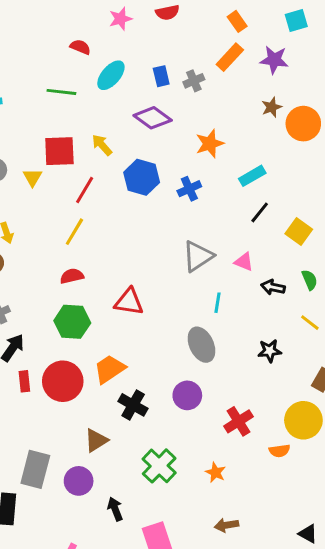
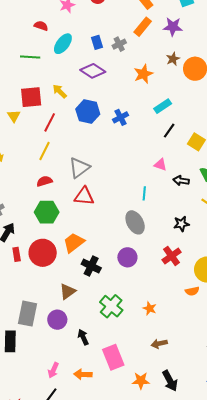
orange star: (210, 144) -> (143, 74), moved
gray triangle: (198, 256) -> (79, 168), moved
red cross: (239, 421) -> (172, 256), moved

